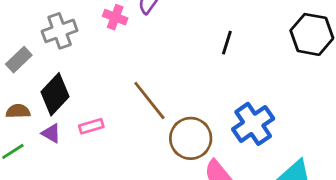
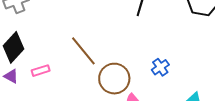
blue cross: (253, 124) -> (160, 67), size x0.6

